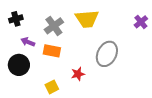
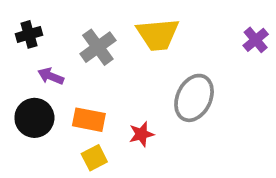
orange rectangle: (52, 51) -> (89, 120), moved

